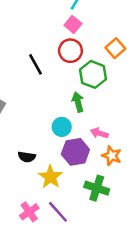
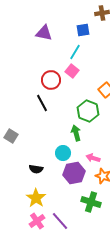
red circle: (70, 51) -> (51, 80), moved
black semicircle: (27, 157) -> (36, 169), moved
yellow star: (50, 177) -> (36, 198), moved

